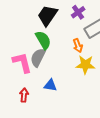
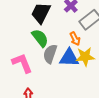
gray semicircle: (38, 57) -> (50, 54), moved
blue triangle: (50, 85) -> (69, 58), moved, size x1.5

